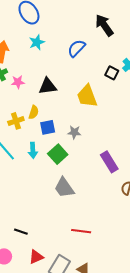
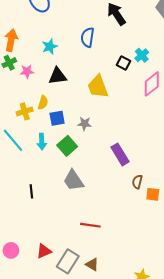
cyan star: (37, 42) -> (50, 46), moved
blue semicircle: (76, 48) -> (88, 37), turned -36
black line: (21, 232) -> (31, 191), moved, turned 64

